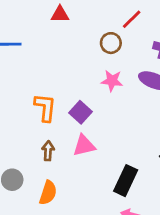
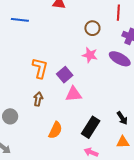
red line: (132, 19) -> (118, 13), moved, turned -49
pink triangle: (84, 146) -> (74, 94), moved
orange semicircle: (48, 193) -> (55, 130), moved

